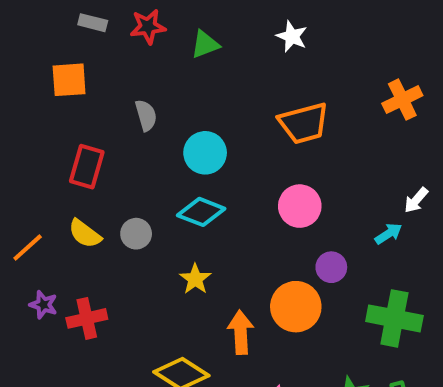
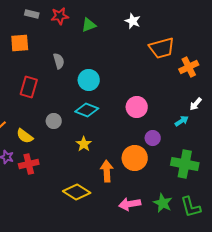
orange cross: (402, 100) -> (189, 67), moved
orange trapezoid: (304, 123) -> (162, 48), moved
yellow semicircle: (85, 234) -> (25, 136), moved

